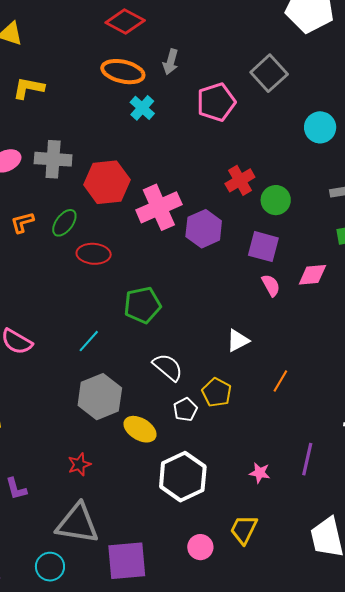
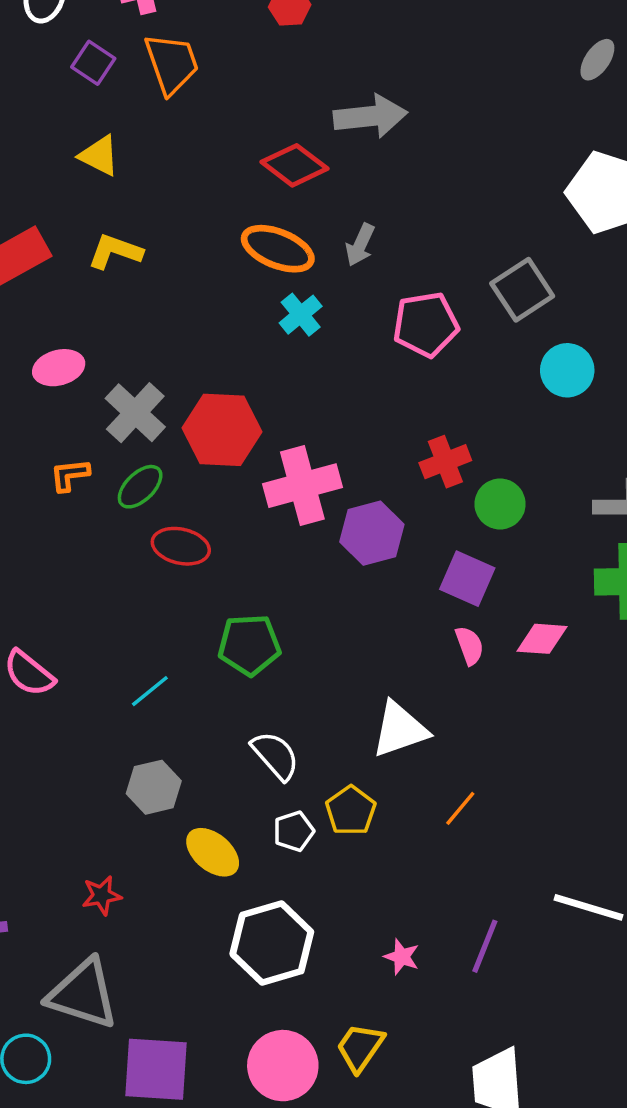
cyan circle: (320, 127) -> (567, 370), moved
gray cross: (53, 159) -> (135, 413), moved, turned 30
white triangle: (238, 341) -> (400, 729), size x1.5
gray hexagon: (100, 397) -> (154, 787), size x0.7
pink circle: (200, 547) -> (283, 1066), size x1.6

